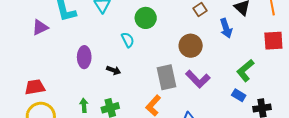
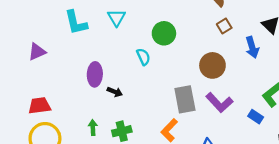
purple triangle: (40, 27) -> (37, 52), moved
black arrow: (114, 70) -> (115, 92), moved
blue rectangle: (239, 95) -> (256, 117), moved

